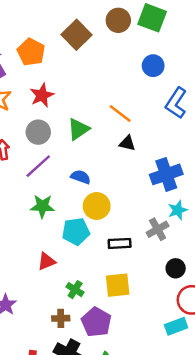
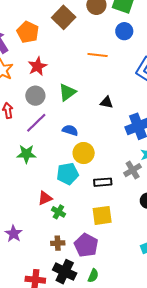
blue circle: (153, 66) -> (124, 31), moved
orange line: (120, 113) -> (98, 55), moved, turned -30
green star: (42, 206) -> (26, 154), moved
green cross: (75, 290) -> (58, 212), moved

